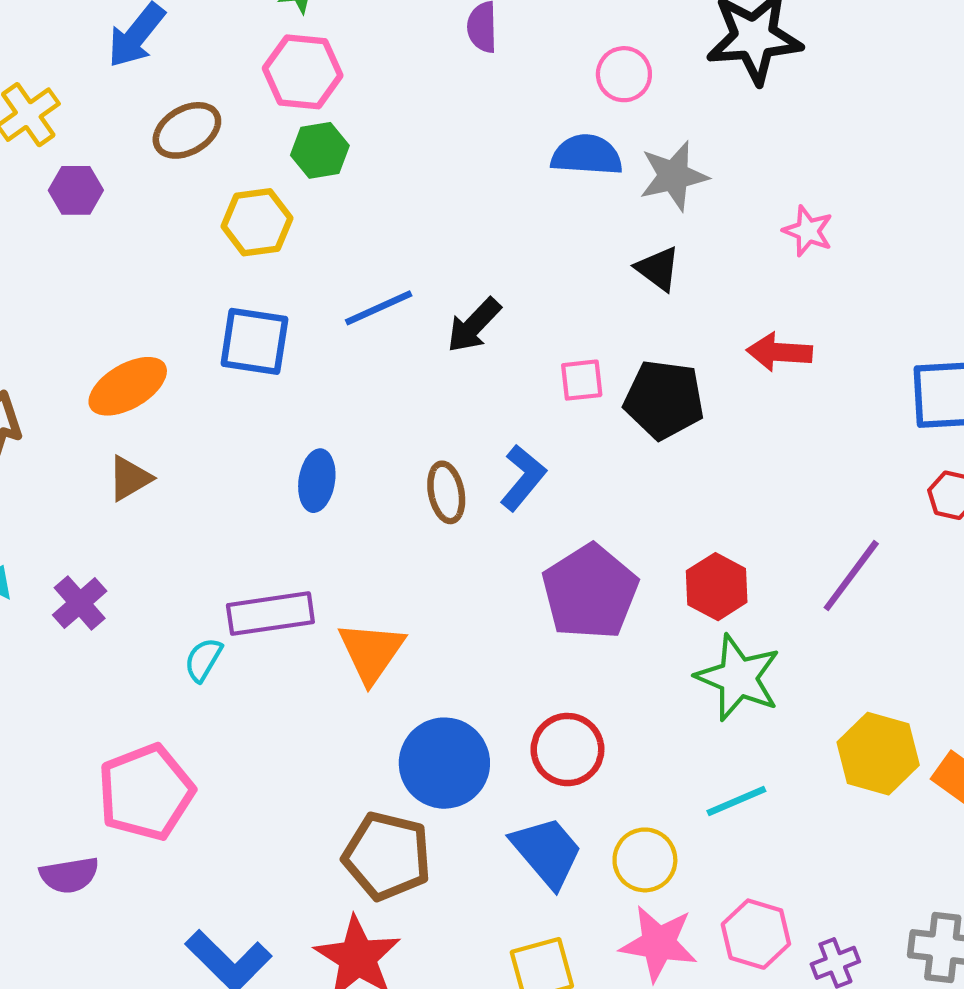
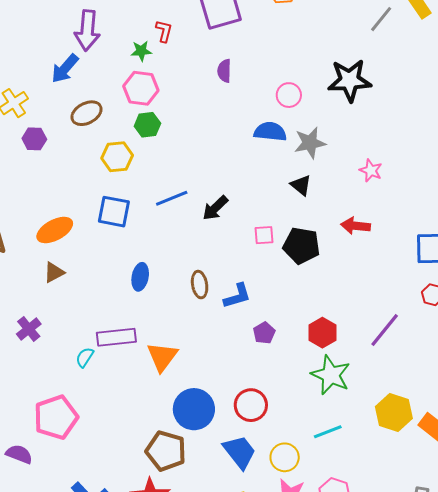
blue L-shape: (523, 478) -> (237, 296), moved, turned 32
purple pentagon: (590, 592) -> (264, 333), size x0.5
purple semicircle: (69, 875) -> (19, 454), turned -152

